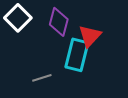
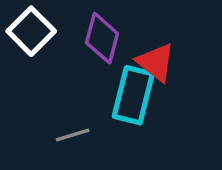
red triangle: (90, 36) -> (156, 62), turned -35

